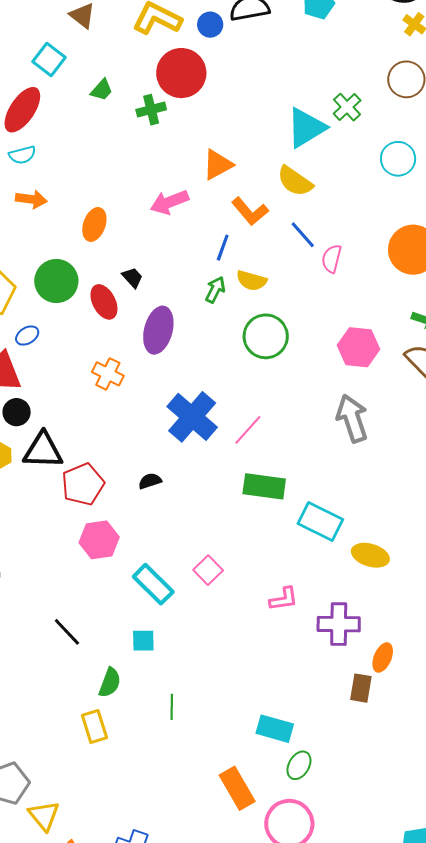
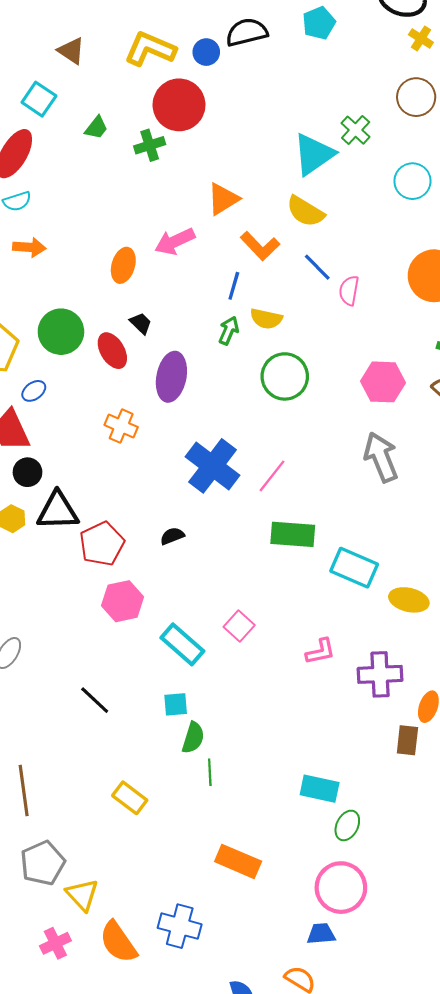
orange ellipse: (94, 224) -> (123, 265), moved
green semicircle: (110, 683) -> (193, 738), moved
yellow rectangle: (94, 727) -> (130, 798), turned -32
orange rectangle: (237, 788) -> (238, 861), moved, turned -33

